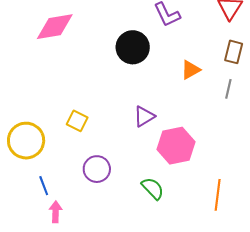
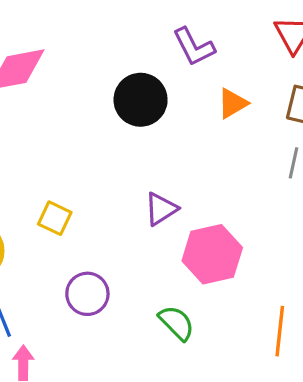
orange triangle: (191, 70) -> (233, 103), moved

